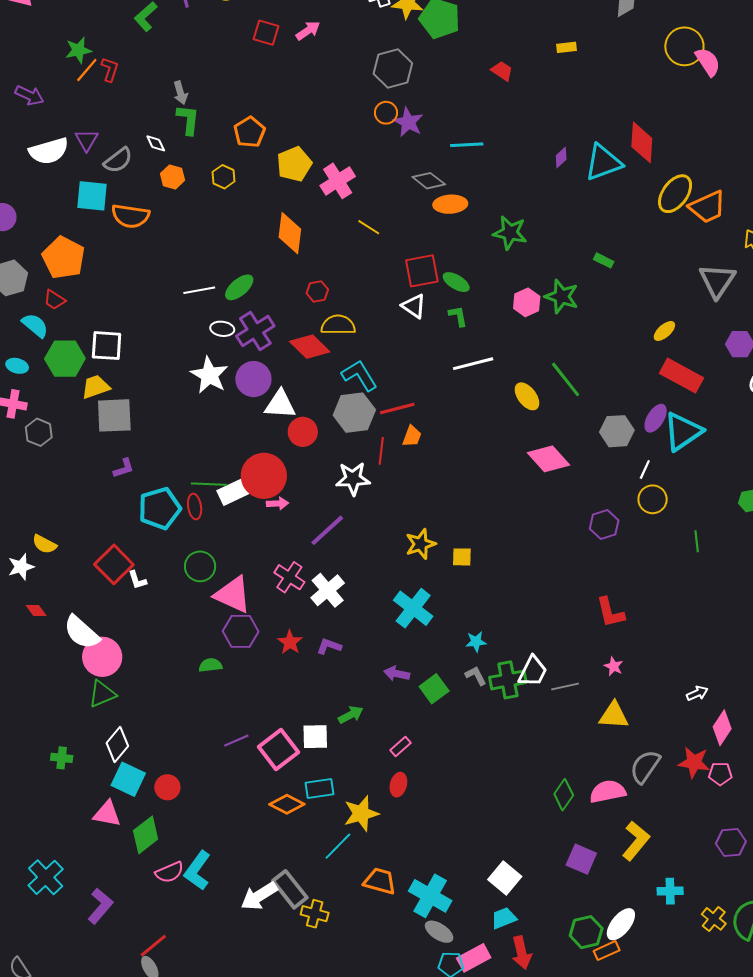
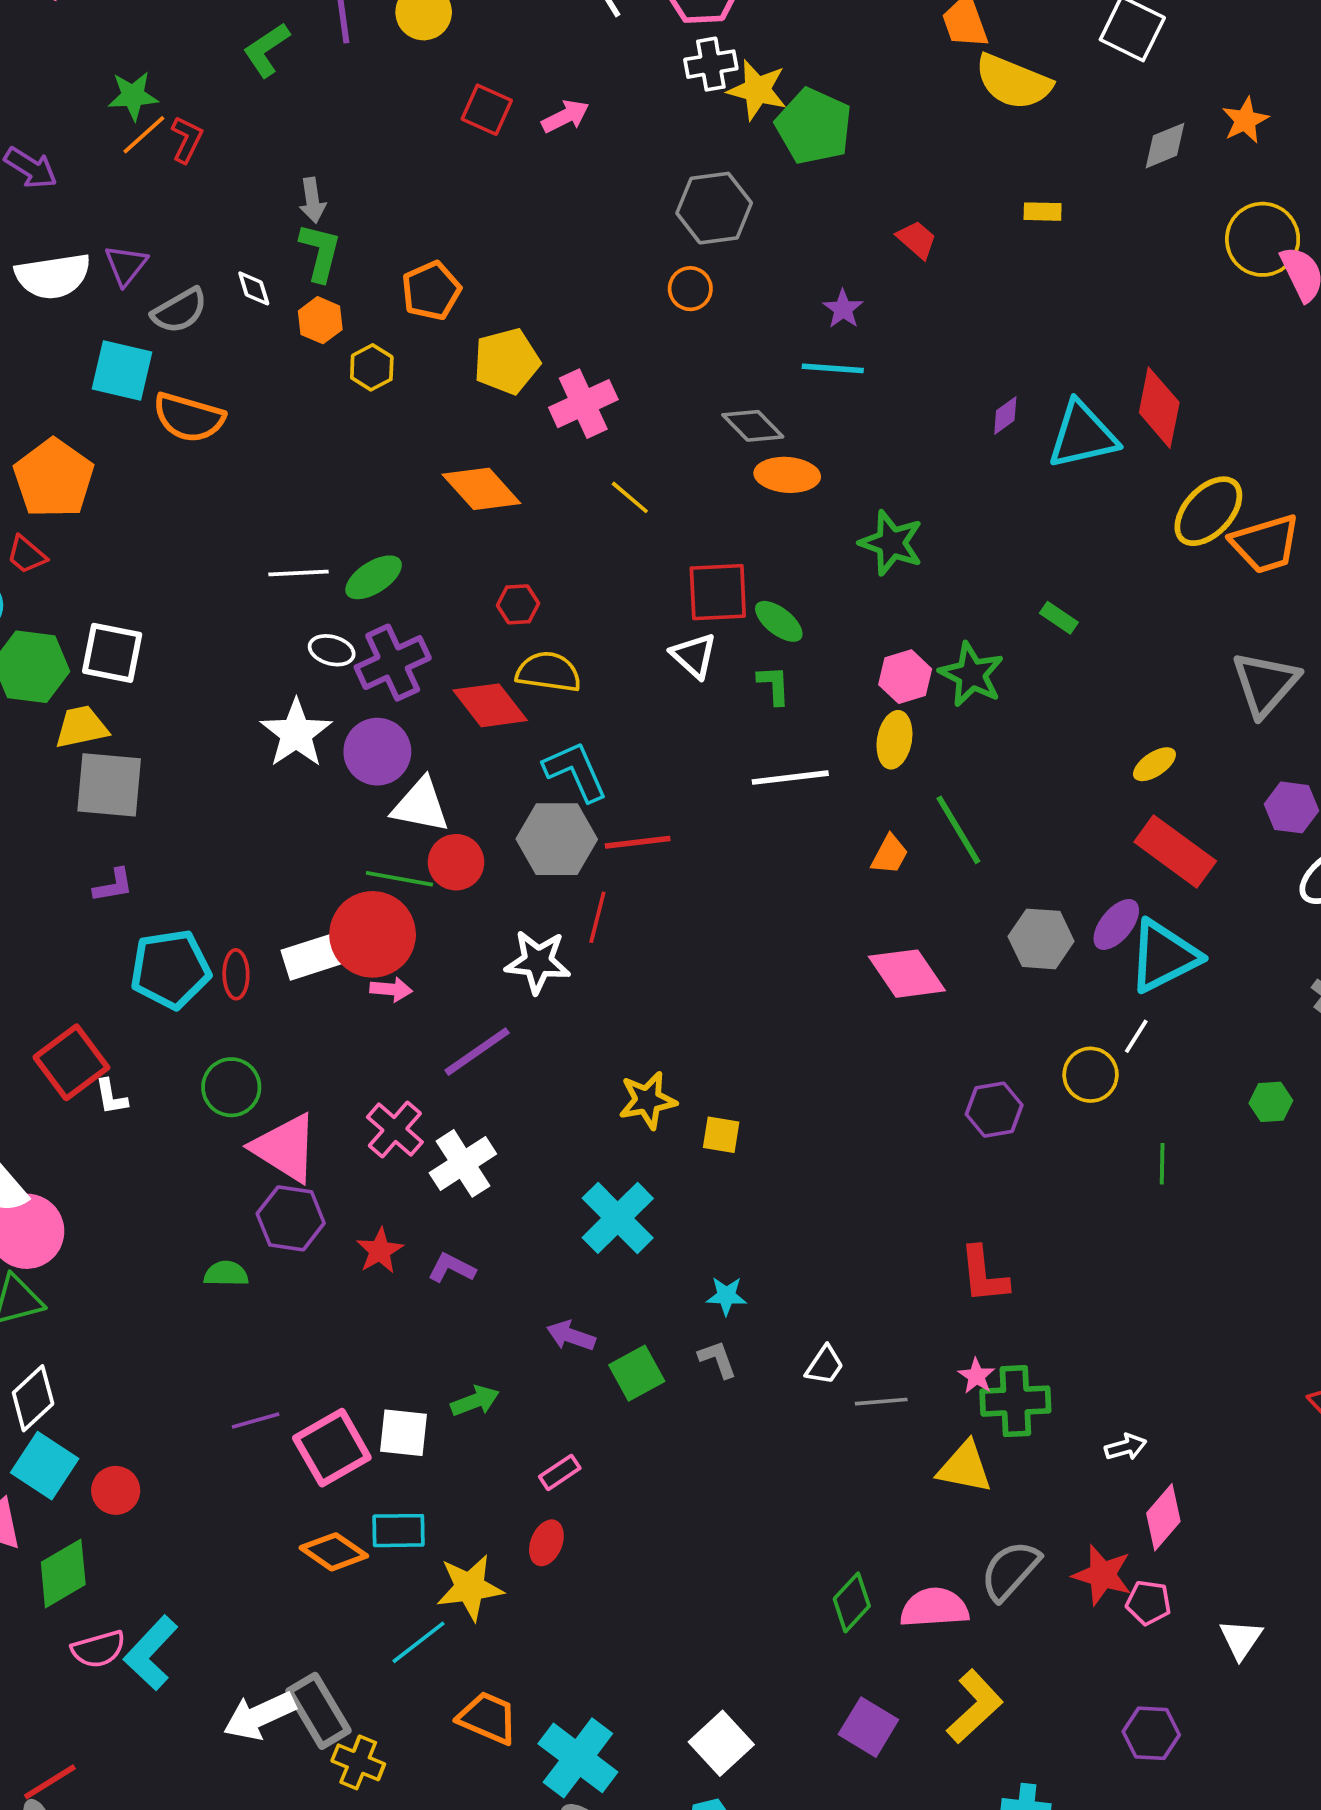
purple star: (408, 122) -> (843, 309), moved, size x0.7
orange hexagon: (173, 177) -> (320, 320), moved
orange diamond: (290, 233) -> (481, 489), turned -57
yellow ellipse: (527, 396) -> (894, 740), moved, turned 40
orange trapezoid: (412, 436) -> (890, 854), moved
white line: (645, 469) -> (1136, 1036), moved
green line: (209, 484) -> (399, 879), moved
white trapezoid: (533, 671) -> (825, 1365), size x0.7
green cross: (508, 680) -> (1015, 1401), moved

